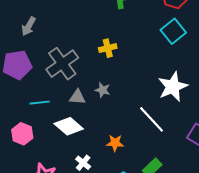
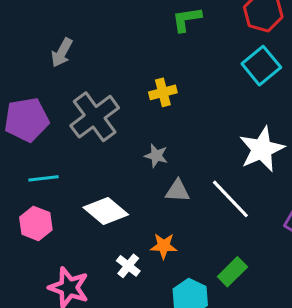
gray arrow: (29, 26) -> (62, 53), moved
gray triangle: (77, 97) -> (178, 191), moved
cyan line: (40, 103) -> (44, 178), moved
orange star: (115, 143) -> (164, 246), moved

